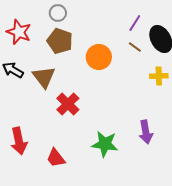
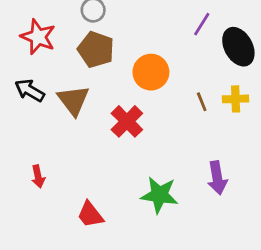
brown line: (135, 47) -> (202, 102), moved, turned 32
red cross: (68, 104) -> (127, 121), moved
red arrow: (19, 141) -> (38, 176), moved, size x0.6

